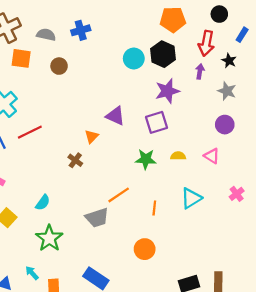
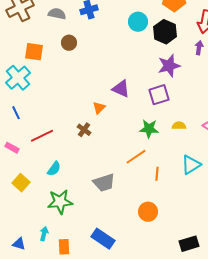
orange square: (21, 58) -> (34, 52), moved
cyan circle: (134, 58) -> (138, 22), moved
red line: (30, 132) -> (42, 136), moved
orange line: (119, 195) -> (136, 157), moved
green star: (49, 238) -> (60, 202), turned 30
cyan arrow: (32, 273) -> (44, 234), turned 56

